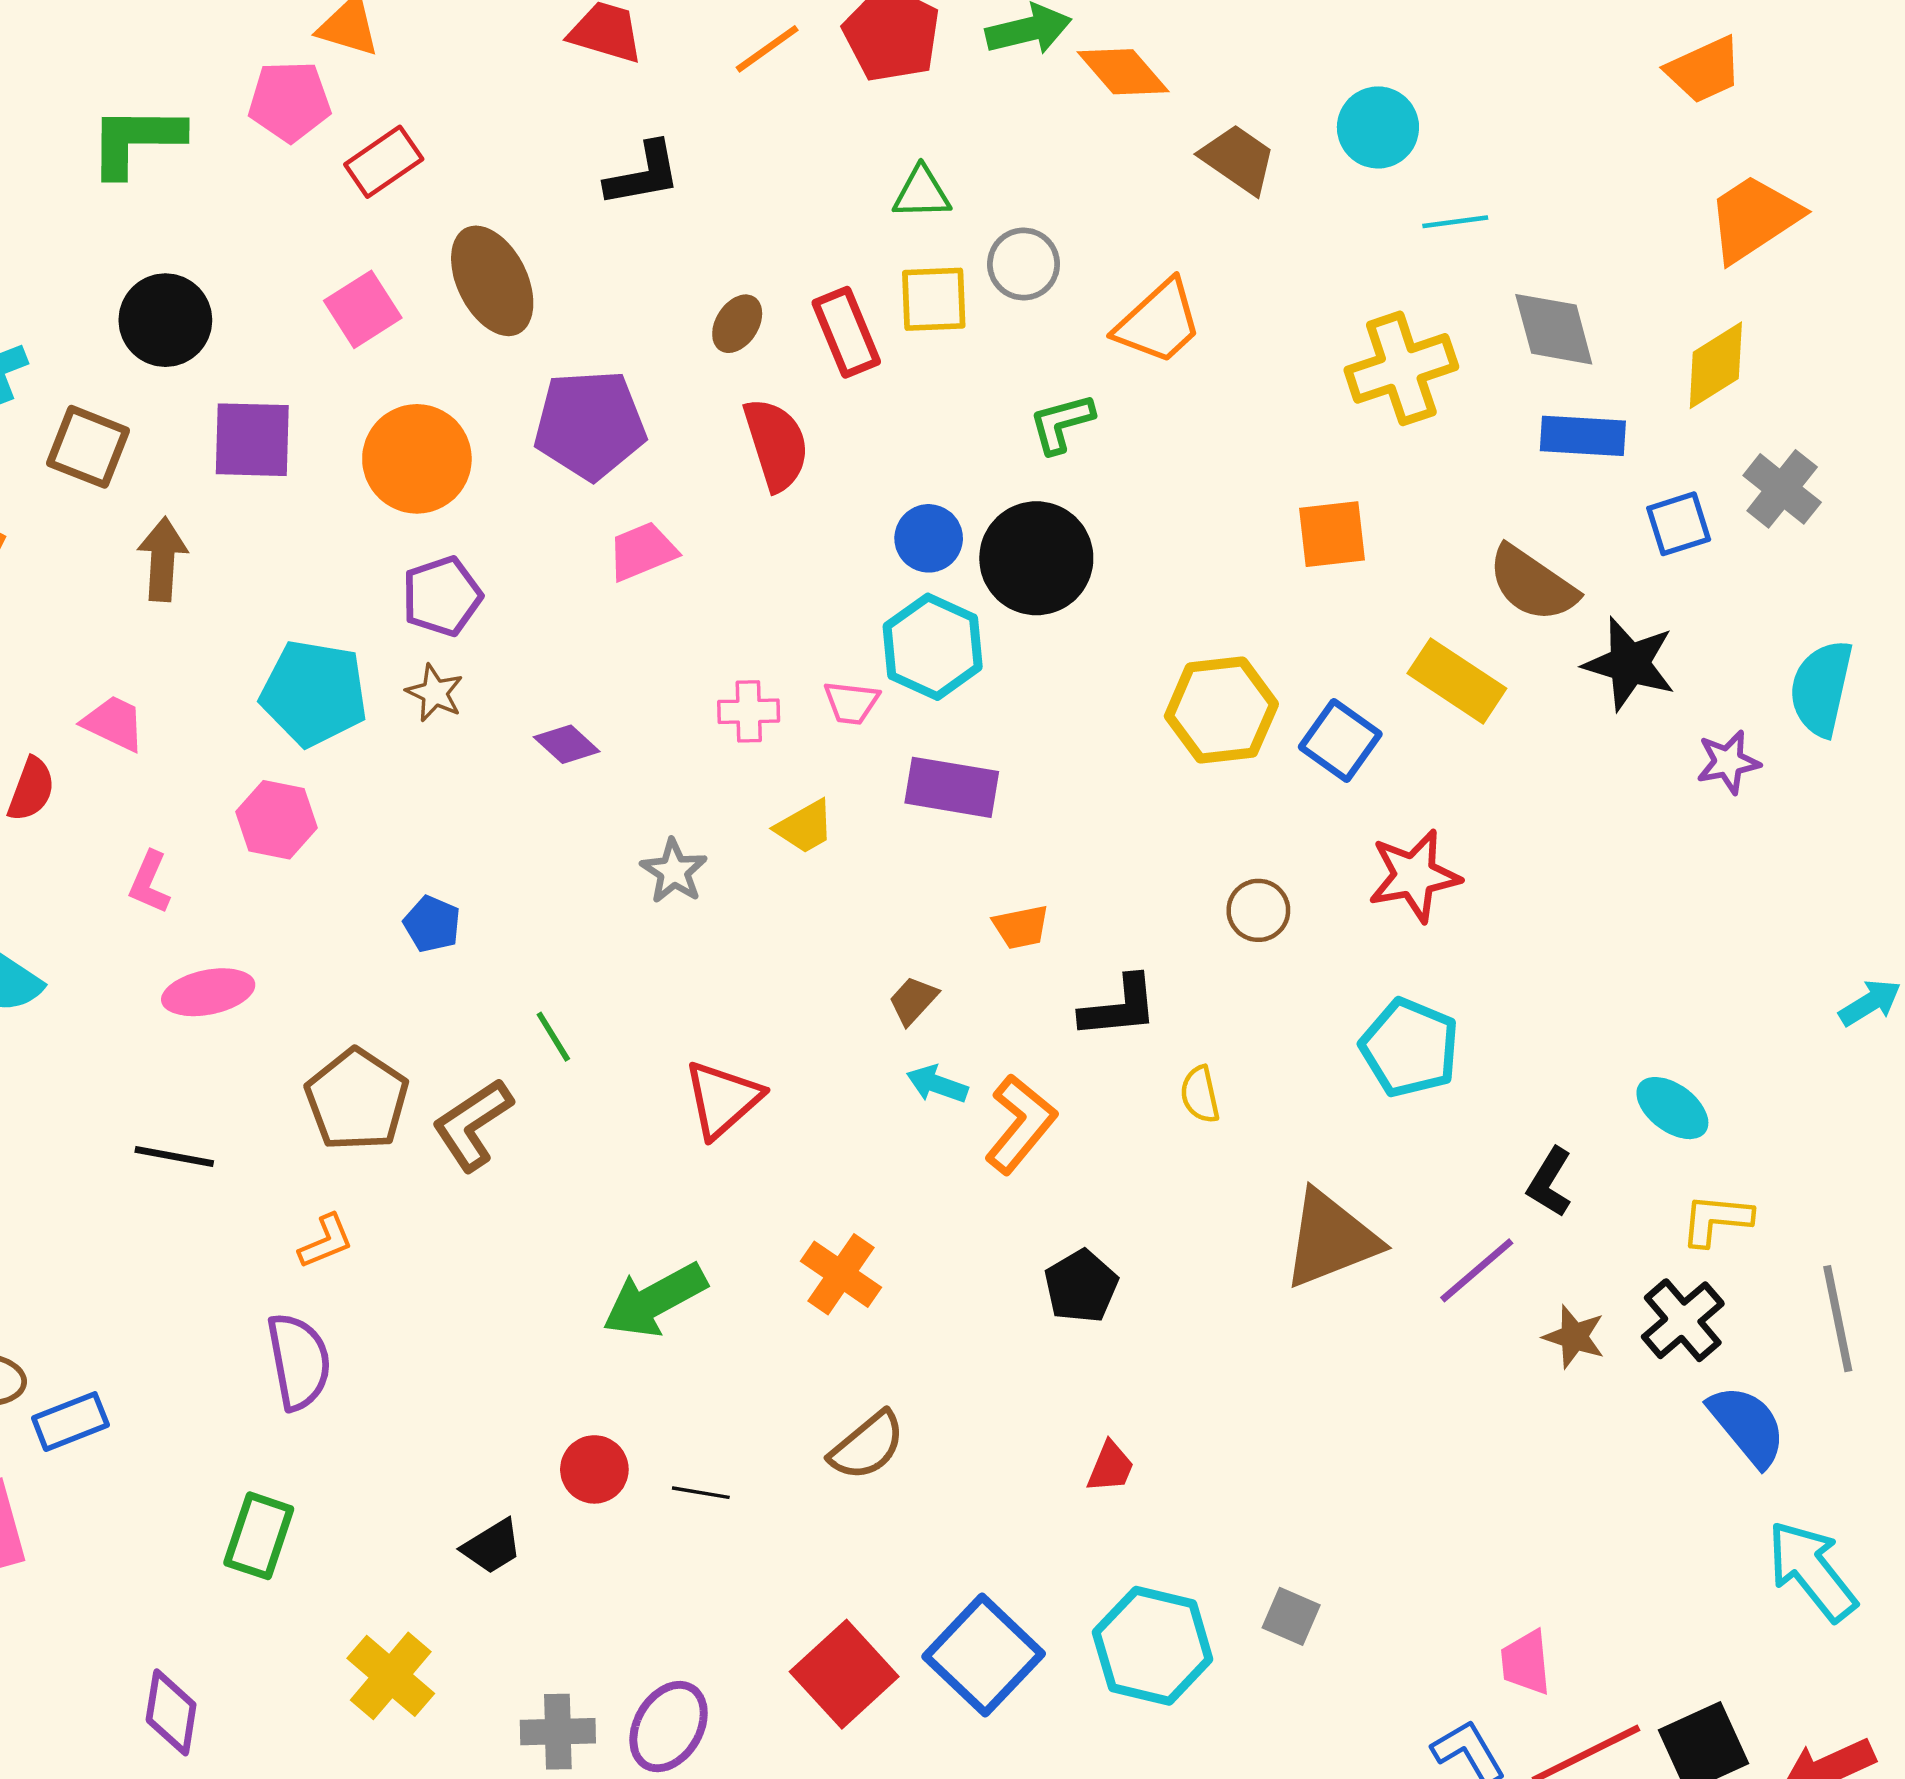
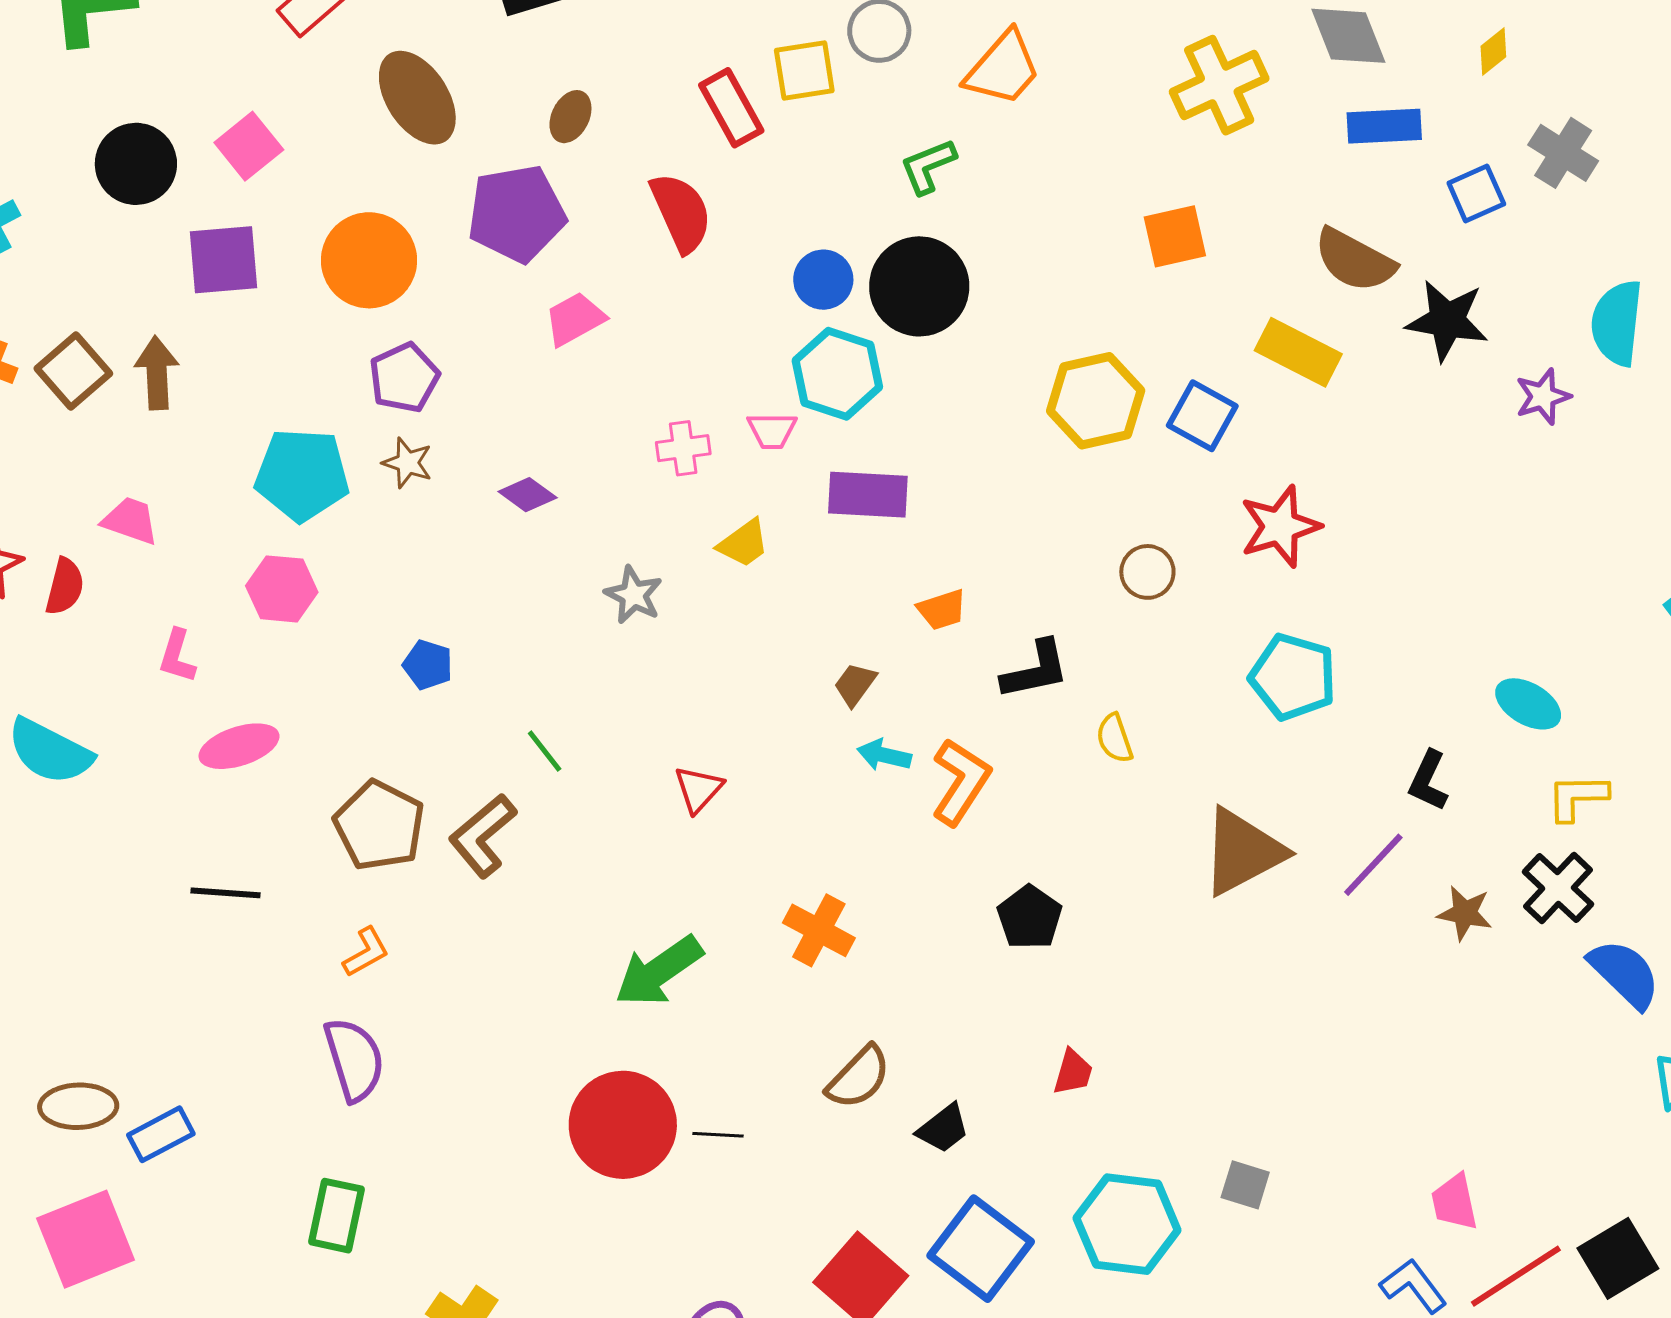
pink square: (363, 309) -> (249, 146), moved
brown ellipse: (737, 324) -> (570, 117), moved
yellow diamond: (1716, 365) -> (1493, 52), size x0.6
brown square: (88, 447) -> (73, 371), moved, turned 34
red triangle: (723, 1099) -> (698, 789), size x0.7
red circle: (594, 1469) -> (623, 1125), size x1.8
black trapezoid: (492, 1546) -> (943, 1128), moved

